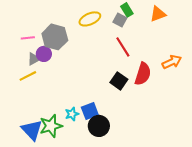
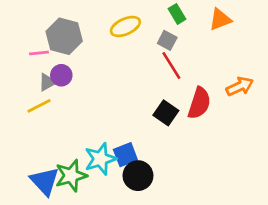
gray square: (120, 20) -> (167, 40), moved
gray hexagon: (55, 37) -> (64, 36), moved
cyan star: (72, 114) -> (100, 159), size x1.6

